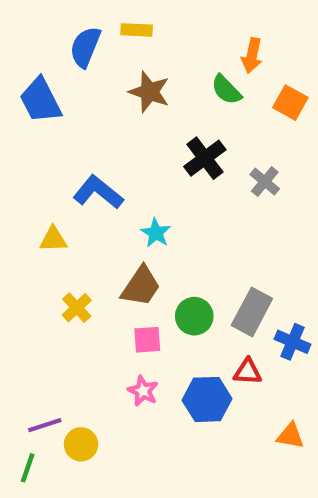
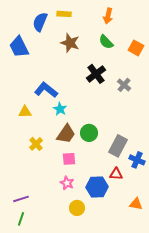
orange arrow: (252, 56) -> (108, 16), moved
cyan star: (156, 233) -> (60, 109), moved
green circle: (194, 316) -> (89, 133), moved
yellow circle: (81, 444) -> (77, 208), moved
green line: (28, 468) -> (21, 219), moved

